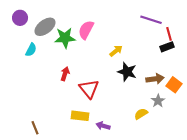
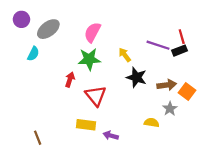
purple line: (151, 20) -> (158, 45), moved
green star: (65, 38) -> (89, 59), moved
yellow arrow: (116, 51) -> (125, 55), turned -88
yellow semicircle: (141, 114) -> (152, 123), turned 40

